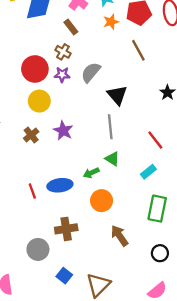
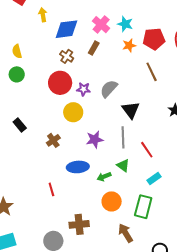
brown rectangle: (71, 27) -> (94, 48), turned 64
brown cross: (63, 52) -> (67, 56), moved
yellow circle: (39, 101) -> (73, 112), moved
purple star: (63, 131) -> (95, 140), moved, turned 30
red line: (155, 140) -> (147, 150), moved
blue ellipse: (60, 185) -> (78, 167), moved
green rectangle: (157, 209) -> (143, 207), moved

